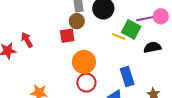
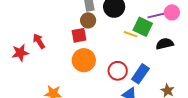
orange circle: (84, 62) -> (84, 60), moved
blue rectangle: (127, 76) -> (140, 74), turned 54
red circle: (86, 83) -> (118, 71), moved

